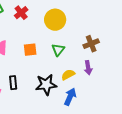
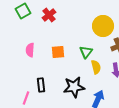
yellow circle: (55, 20) -> (103, 26), moved
yellow semicircle: (68, 75) -> (96, 67), moved, turned 104

